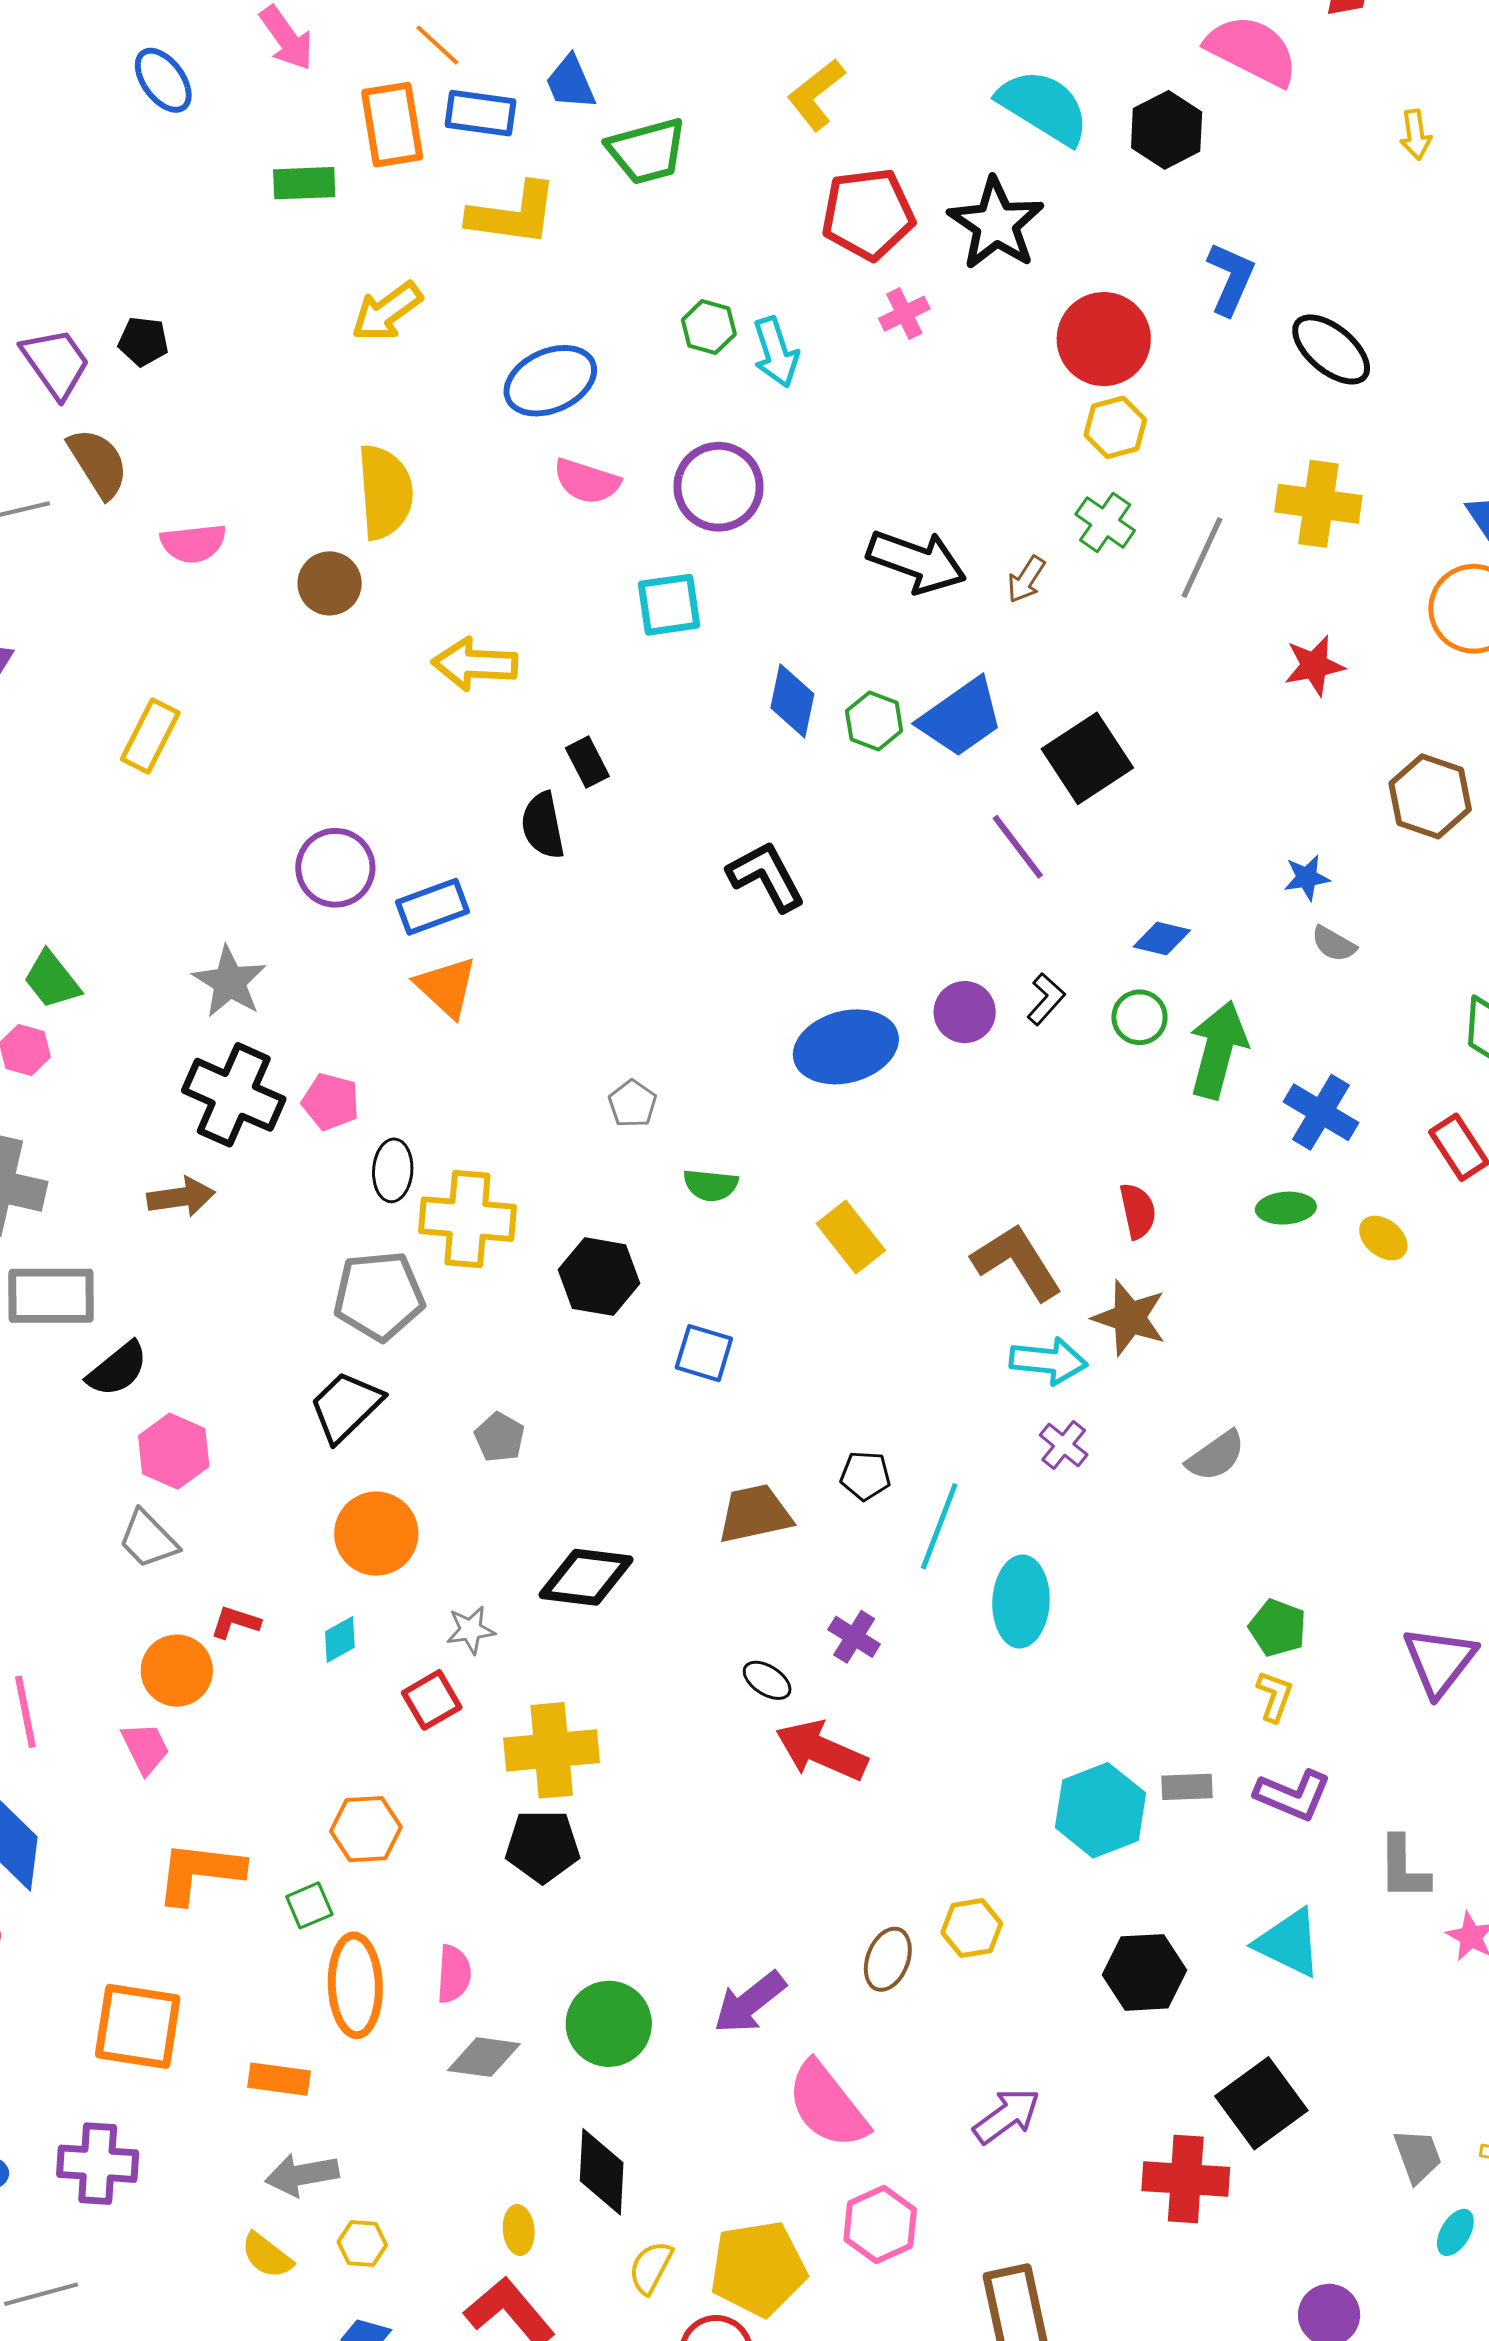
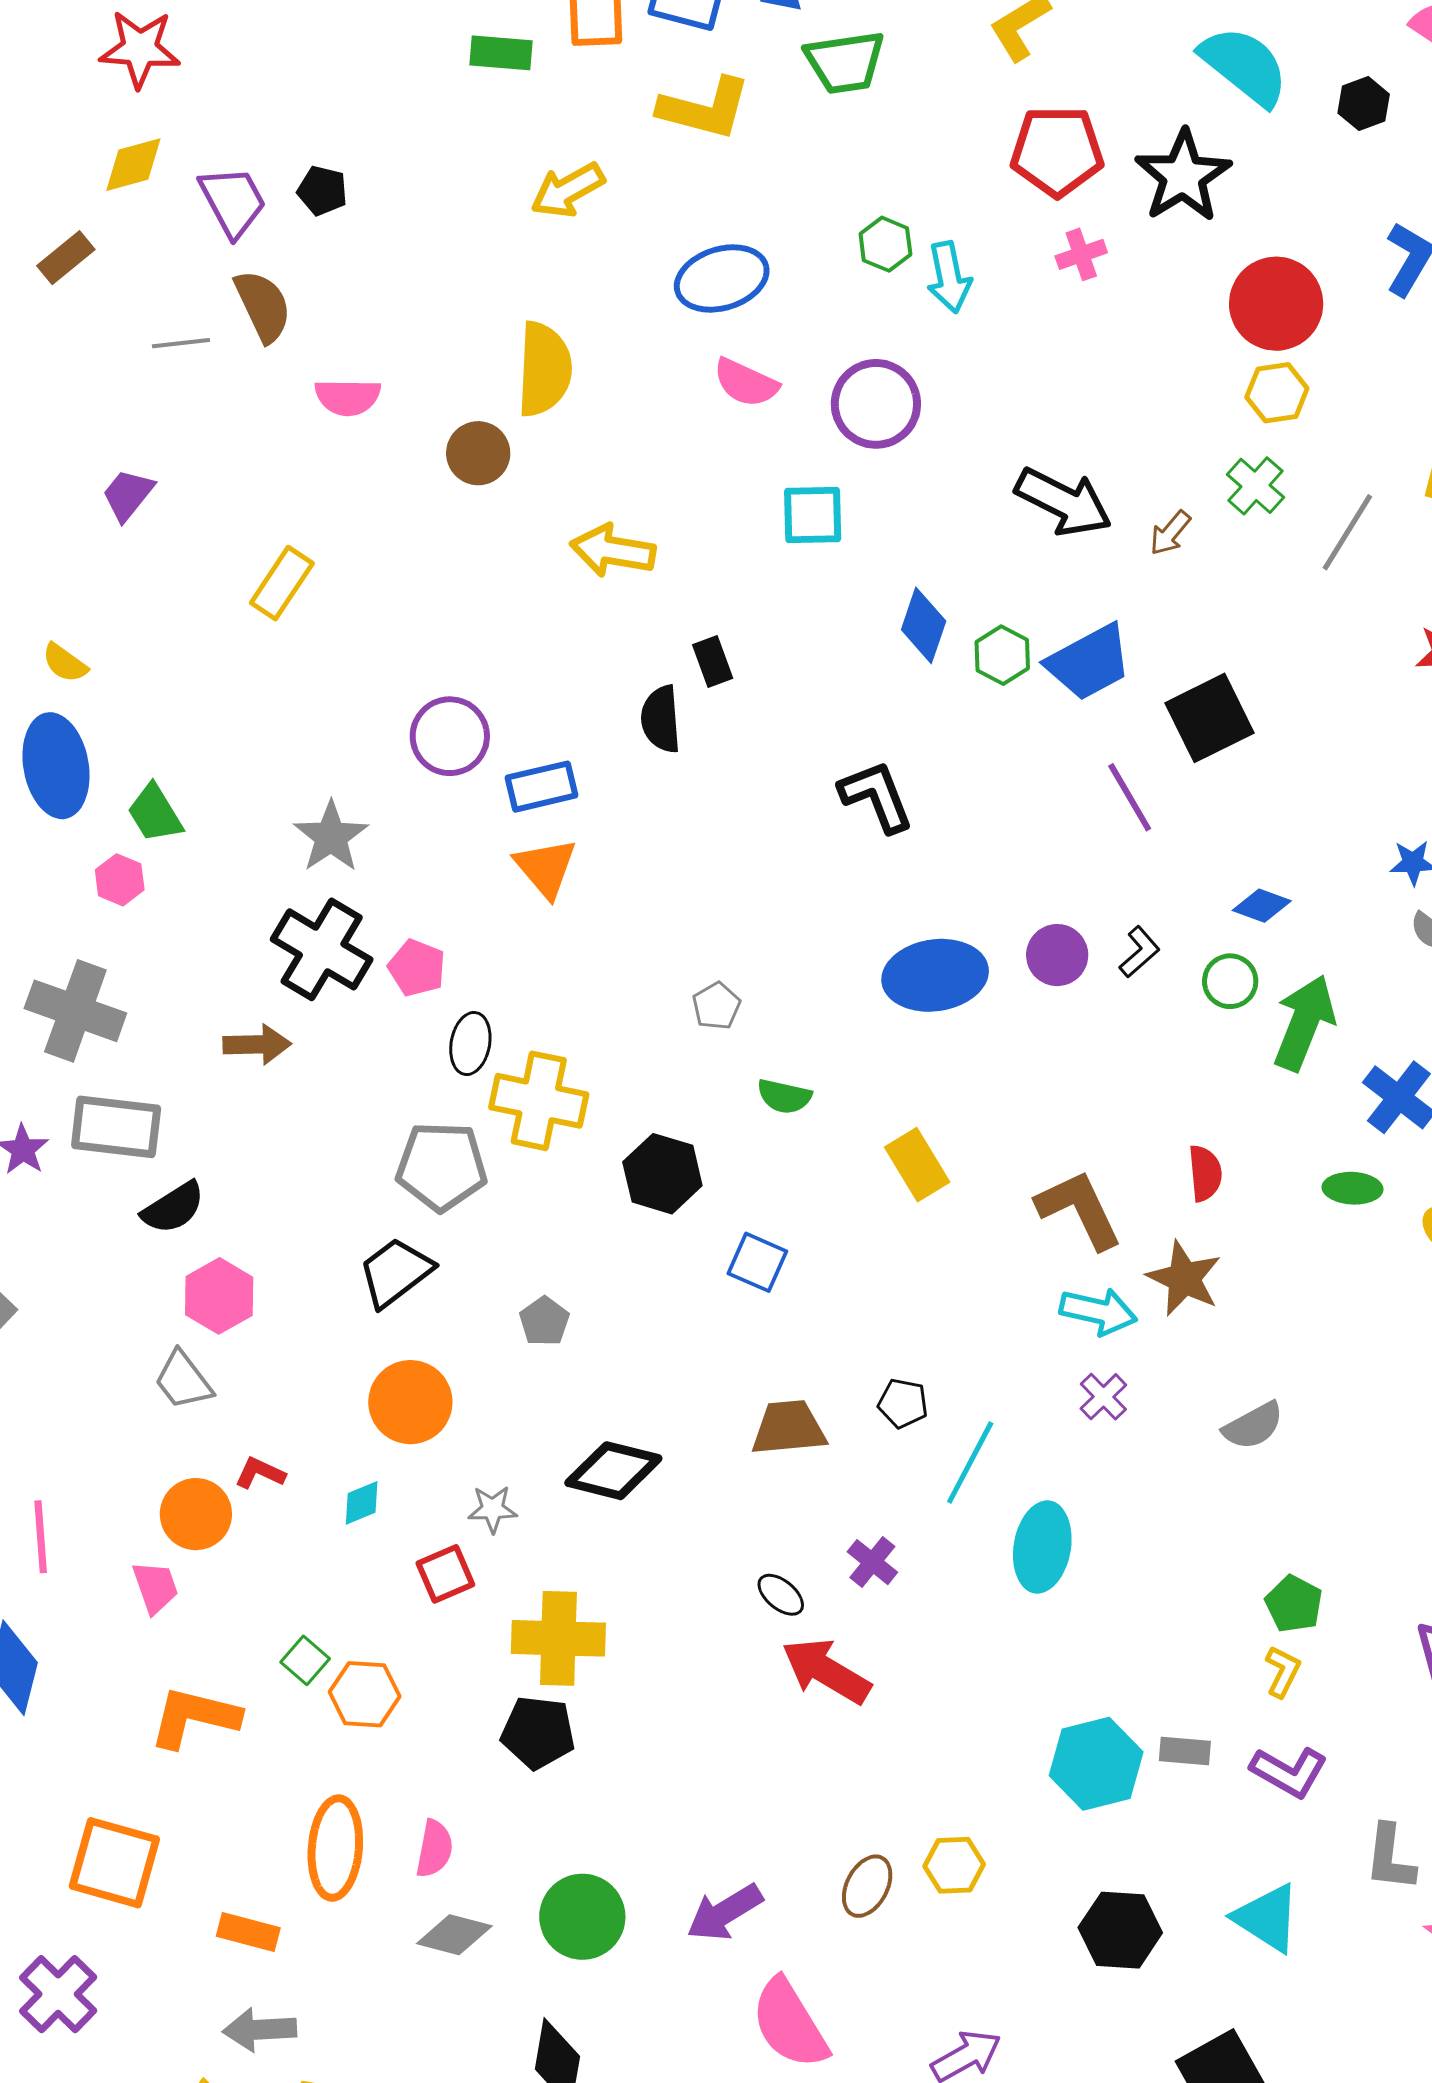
black hexagon: (1167, 130) -> (1364, 104), size x0.7
green square: (309, 1905) -> (305, 1660), moved, turned -33
purple cross: (98, 2164) -> (58, 1994), turned 34

